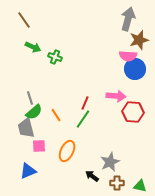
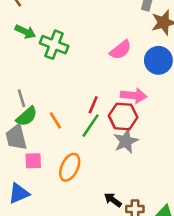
pink semicircle: (128, 56) -> (121, 50), moved, turned -42
green cross: (55, 57) -> (54, 45), size x1.5
red hexagon: (133, 112) -> (123, 116), moved
gray star: (110, 162) -> (126, 141), moved
black arrow: (92, 176) -> (113, 200), moved

